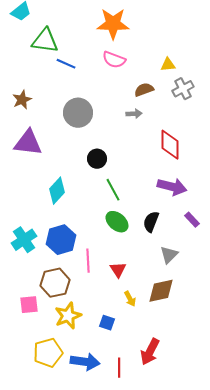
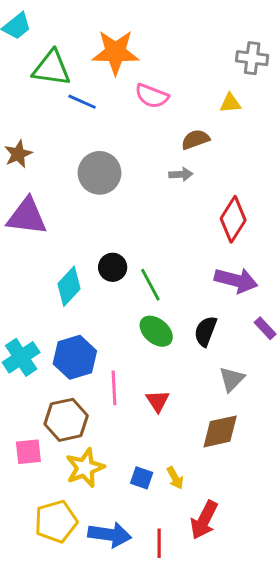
orange star: (113, 24) -> (115, 52), moved
gray cross: (183, 89) -> (252, 58), moved, turned 35
red diamond: (170, 145) -> (233, 219), turned 32
black circle: (97, 159) -> (113, 267), moved
yellow arrow: (130, 299) -> (175, 478), moved

